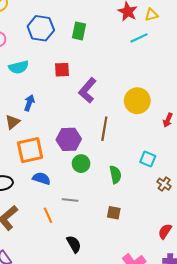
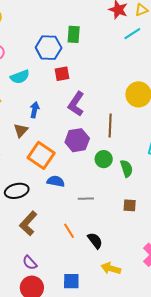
blue hexagon: (41, 28) -> (49, 48), moved
purple L-shape: (87, 90) -> (76, 104), moved
orange square: (30, 150) -> (41, 155), turned -36
green circle: (81, 164) -> (104, 159), moved
orange line: (48, 215) -> (69, 231), moved

